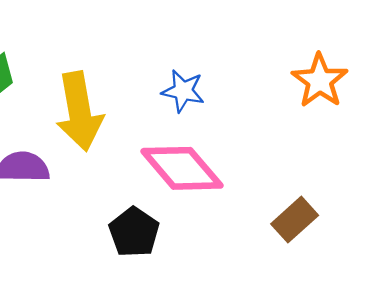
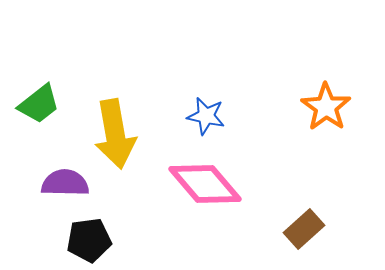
black pentagon: (134, 232) -> (89, 240), moved, turned 30

